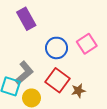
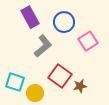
blue circle: (57, 48) -> (64, 22), moved
gray L-shape: (24, 73) -> (43, 46), moved

